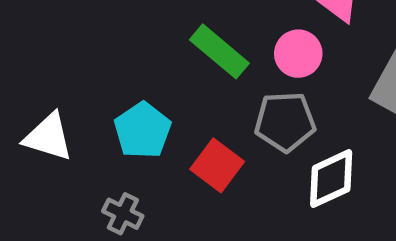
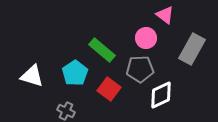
green rectangle: (219, 51) -> (102, 50), moved

